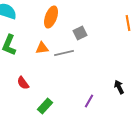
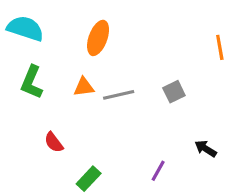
gray square: (80, 33) -> (174, 92), moved
black arrow: (119, 87) -> (206, 149), turned -32

